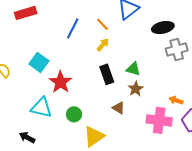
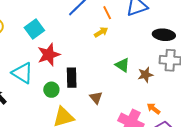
black rectangle: (107, 74) -> (72, 78), moved
brown star: (136, 89) -> (145, 75), moved

